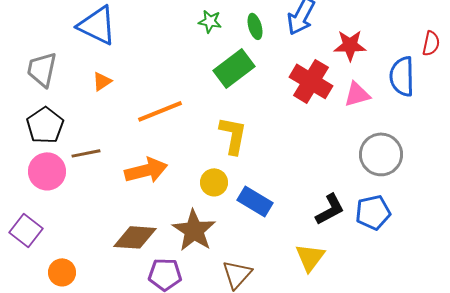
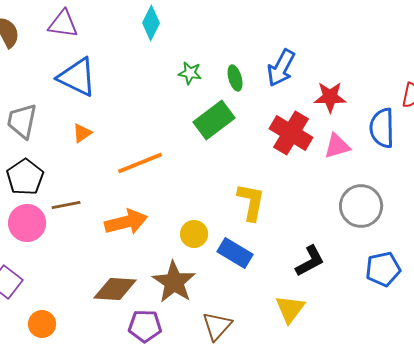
yellow L-shape: (233, 135) -> (251, 202), moved
blue pentagon: (373, 212) -> (383, 269), moved

